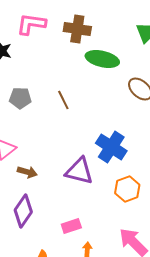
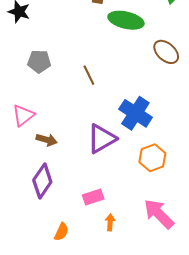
brown line: (63, 100) -> (89, 75), moved
purple triangle: (79, 171) -> (102, 139), turned -44

